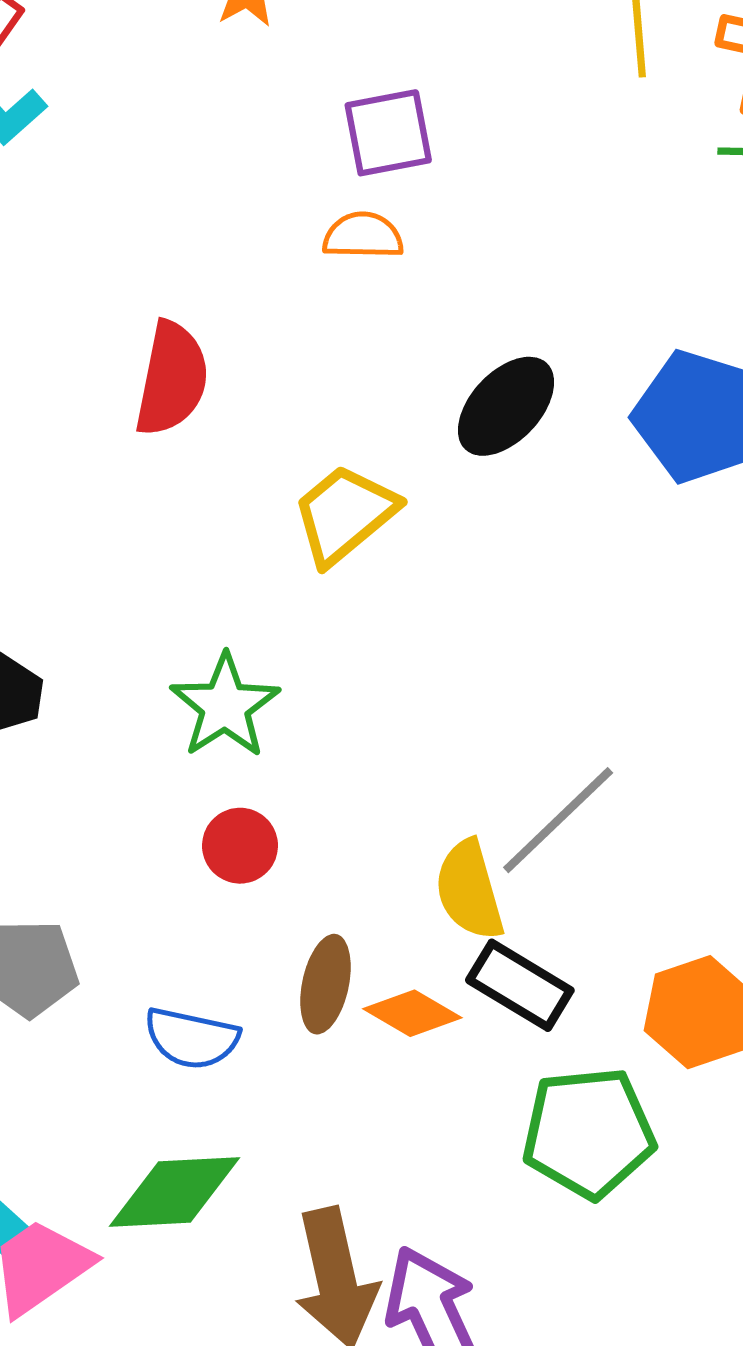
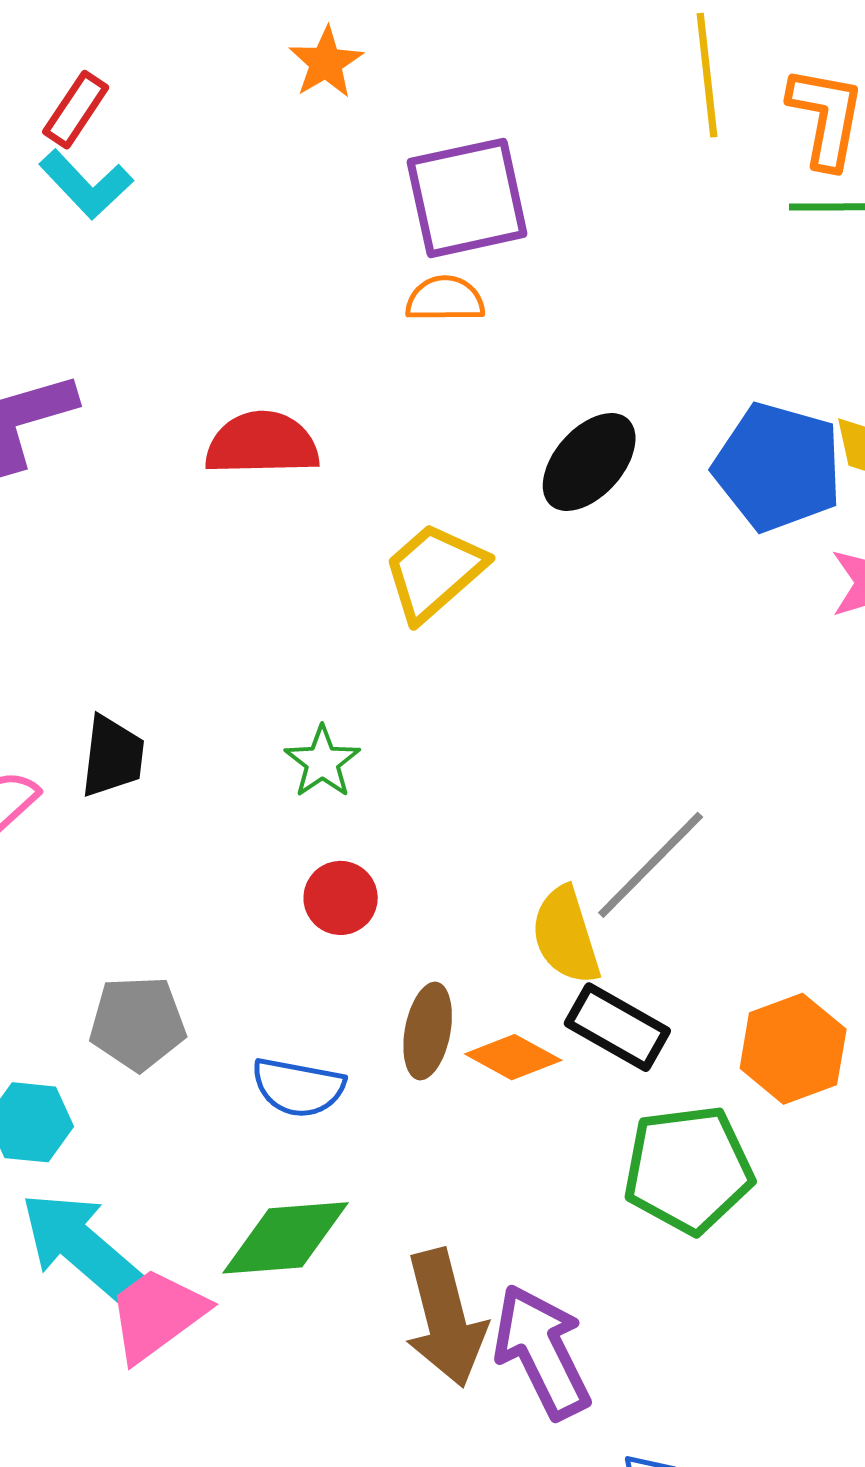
purple square: (388, 133) -> (467, 198), size x1.4
red semicircle: (172, 379) -> (262, 444), turned -101
green star: (225, 706) -> (322, 762), size x0.7

